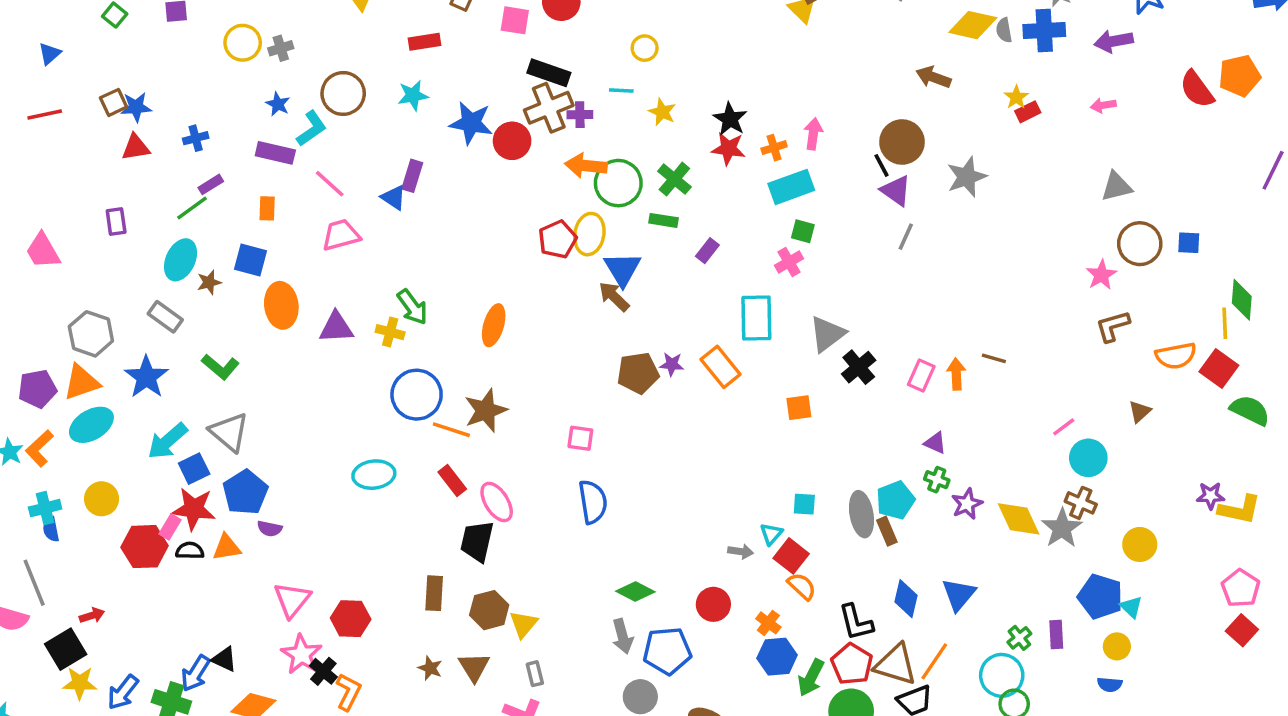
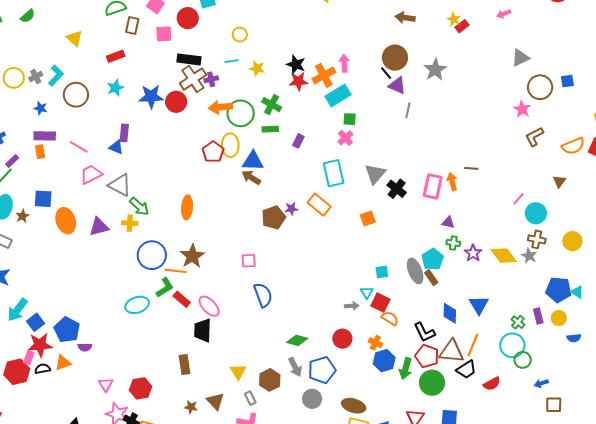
cyan L-shape: (312, 129) -> (56, 75), moved
orange cross: (774, 148) -> (324, 75), size x1.6
orange rectangle: (267, 208) -> (40, 152), moved
blue triangle: (623, 269) -> (253, 161), turned -45
green L-shape: (220, 367) -> (165, 288), moved, turned -60
pink rectangle: (921, 376) -> (433, 186), size x1.4
gray triangle: (229, 432) -> (120, 185), moved
gray star: (1062, 528) -> (529, 256), size x0.7
yellow circle: (1140, 544) -> (572, 241), moved
pink triangle: (292, 600) -> (106, 385), size x0.7
brown hexagon: (489, 610) -> (270, 380), moved
yellow circle: (1117, 646) -> (559, 318), moved

